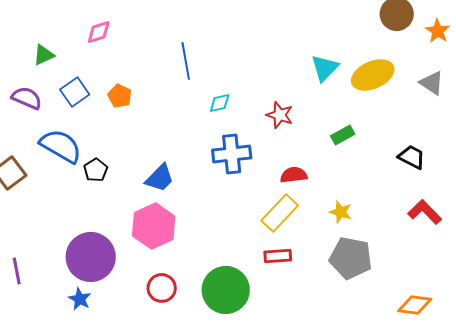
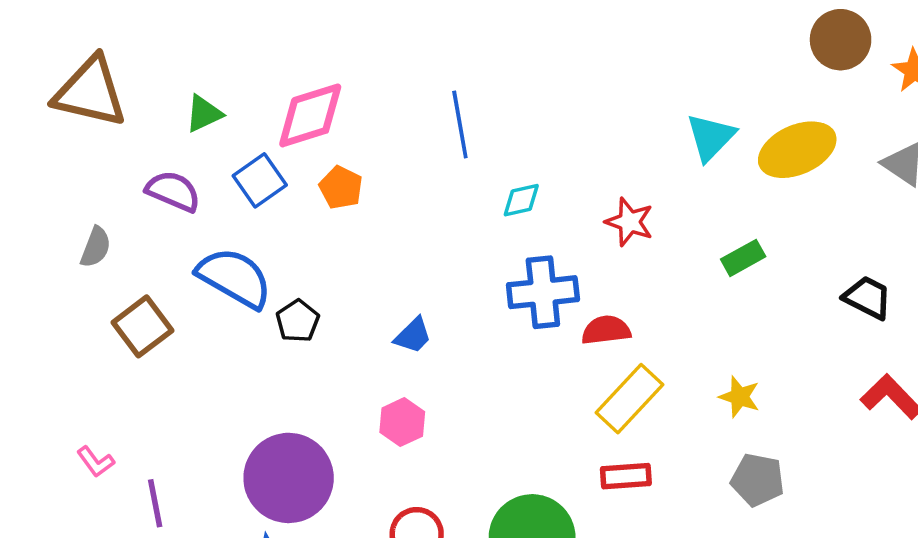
pink diamond: (99, 32) -> (310, 115), moved, size x1.6
red semicircle: (294, 175) -> (606, 330), moved
blue trapezoid: (160, 178) -> (413, 335), size x0.7
pink hexagon: (154, 226) -> (402, 422), size x0.6
gray pentagon: (351, 258) -> (758, 480), size x0.7

